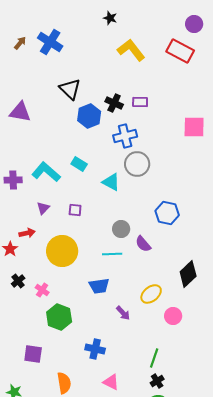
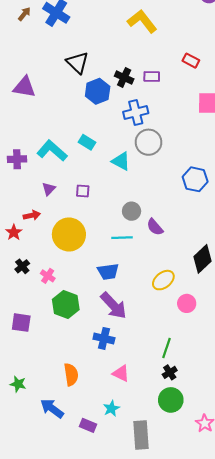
red rectangle: (180, 51) -> (191, 61), moved, size x0.6
blue hexagon: (167, 213) -> (195, 179), moved
purple arrow: (123, 313) -> (113, 306), moved, size x1.8
purple square: (33, 354) -> (21, 323), moved

